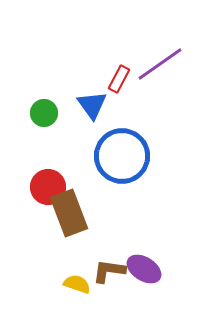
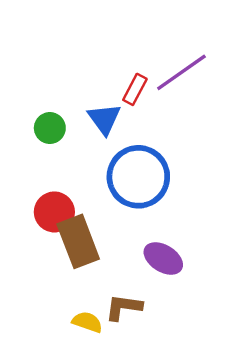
purple ellipse: (144, 269) -> (163, 258), moved

